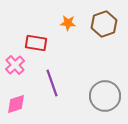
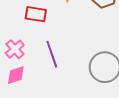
pink cross: (15, 65) -> (15, 49), moved

